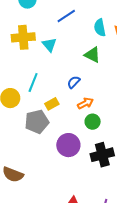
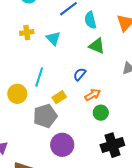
cyan semicircle: (100, 28) -> (90, 20), moved
yellow cross: (23, 37) -> (27, 32), size x0.6
purple circle: (68, 145) -> (62, 145), moved

